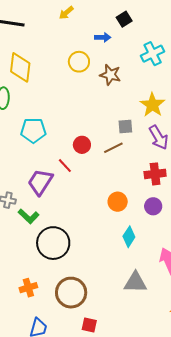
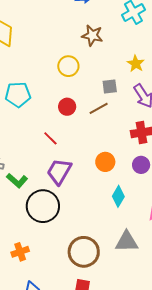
yellow circle: (79, 62) -> (68, 66), moved
yellow star: (152, 105) -> (136, 64), size x0.7
red line: (65, 166) -> (50, 138), moved
purple trapezoid: (40, 182) -> (59, 171), moved
brown circle: (71, 293) -> (84, 252), moved

